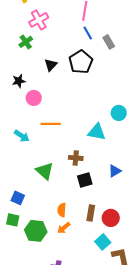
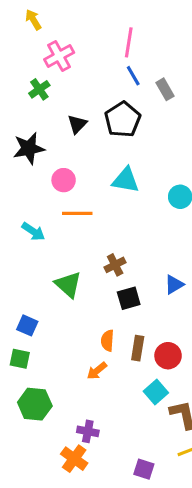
black star: (19, 81) -> (29, 148), size x1.5
pink circle: (34, 98) -> (64, 180), moved
cyan triangle: (97, 132) -> (126, 180), moved
brown cross: (76, 158) -> (115, 265), turned -32
orange semicircle: (62, 210) -> (107, 341), moved
green hexagon: (36, 231) -> (35, 404), moved

